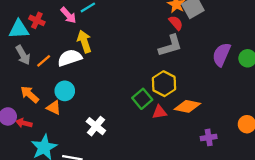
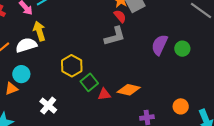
yellow hexagon: (164, 84) -> (72, 66), moved
orange triangle: (54, 108) -> (11, 89), turned -48

